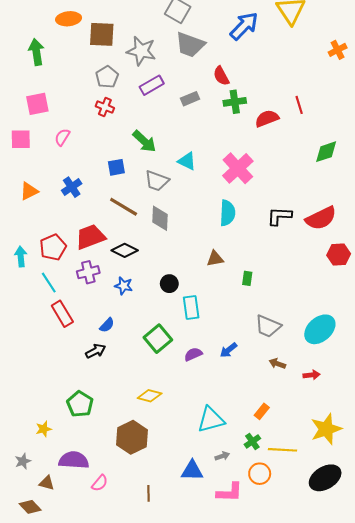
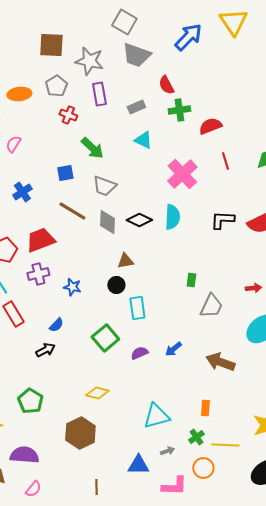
orange ellipse: (69, 19) -> (19, 94), moved
purple rectangle: (152, 85) -> (99, 94), turned -70
red line: (299, 105) -> (225, 161), moved
red cross: (105, 107) -> (68, 115), moved
cyan triangle: (187, 161) -> (143, 140), moved
black diamond: (125, 250) -> (139, 220), moved
brown triangle: (215, 259) -> (125, 261), moved
gray trapezoid: (268, 326) -> (211, 306), moved, turned -88
brown arrow: (277, 364) -> (220, 362), size x1.8
red arrow: (312, 375) -> (253, 288), moved
orange rectangle: (262, 411) -> (205, 408), turned -35
pink semicircle: (100, 483) -> (33, 489), moved

